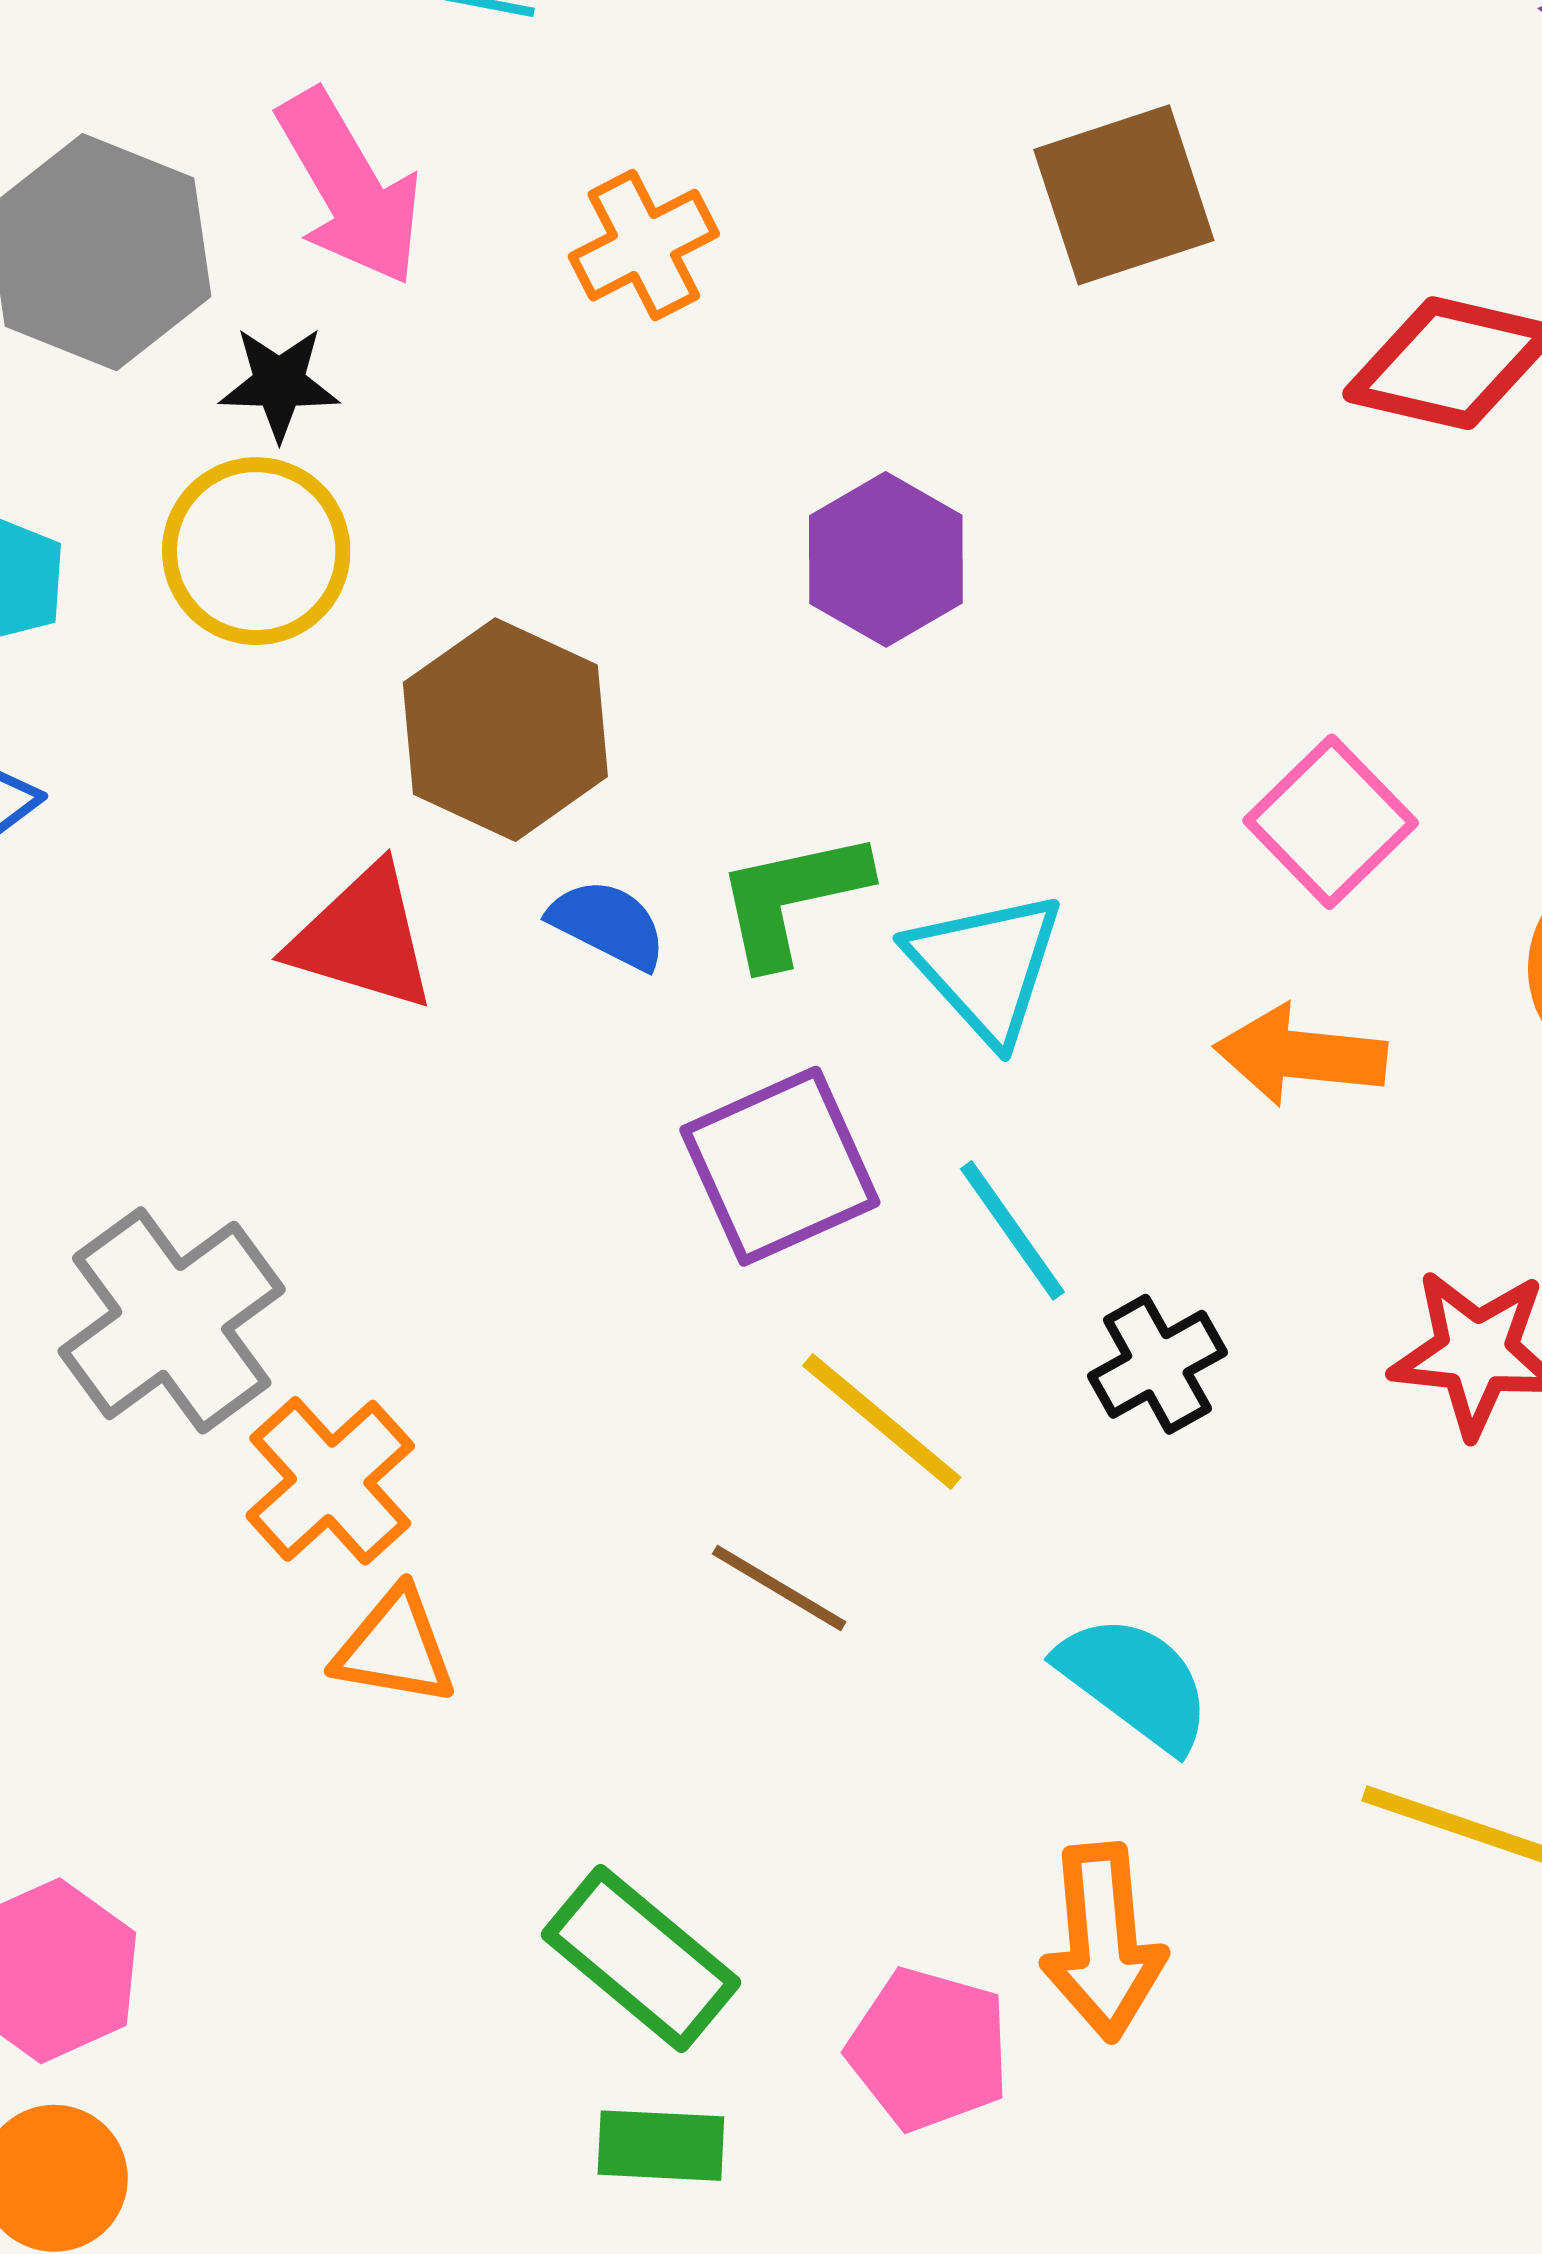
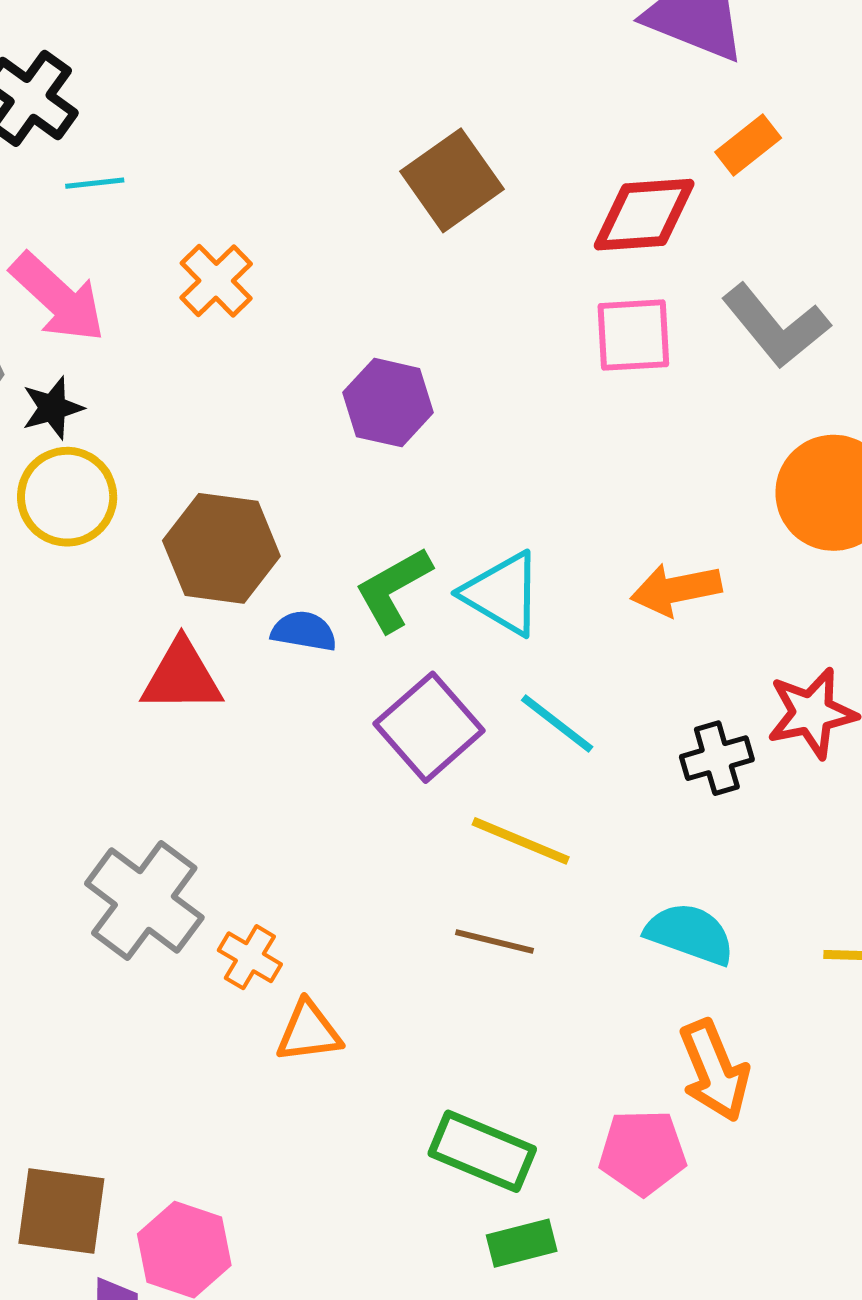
pink square: (1331, 822) -> (633, 335), moved, turned -32
black cross: (1157, 1364) -> (717, 758), moved, turned 30
orange cross: (330, 1481) -> (250, 957), size x0.7

